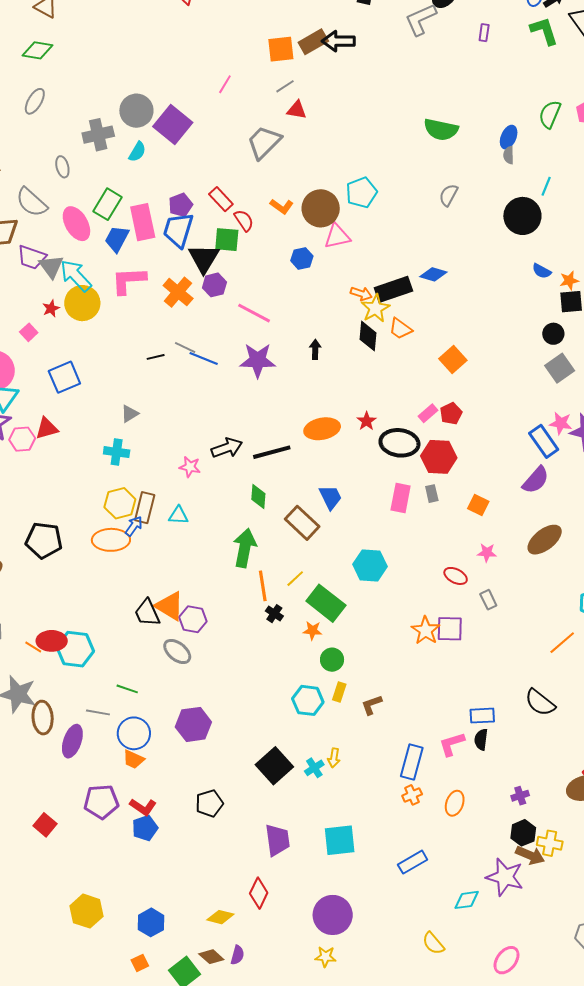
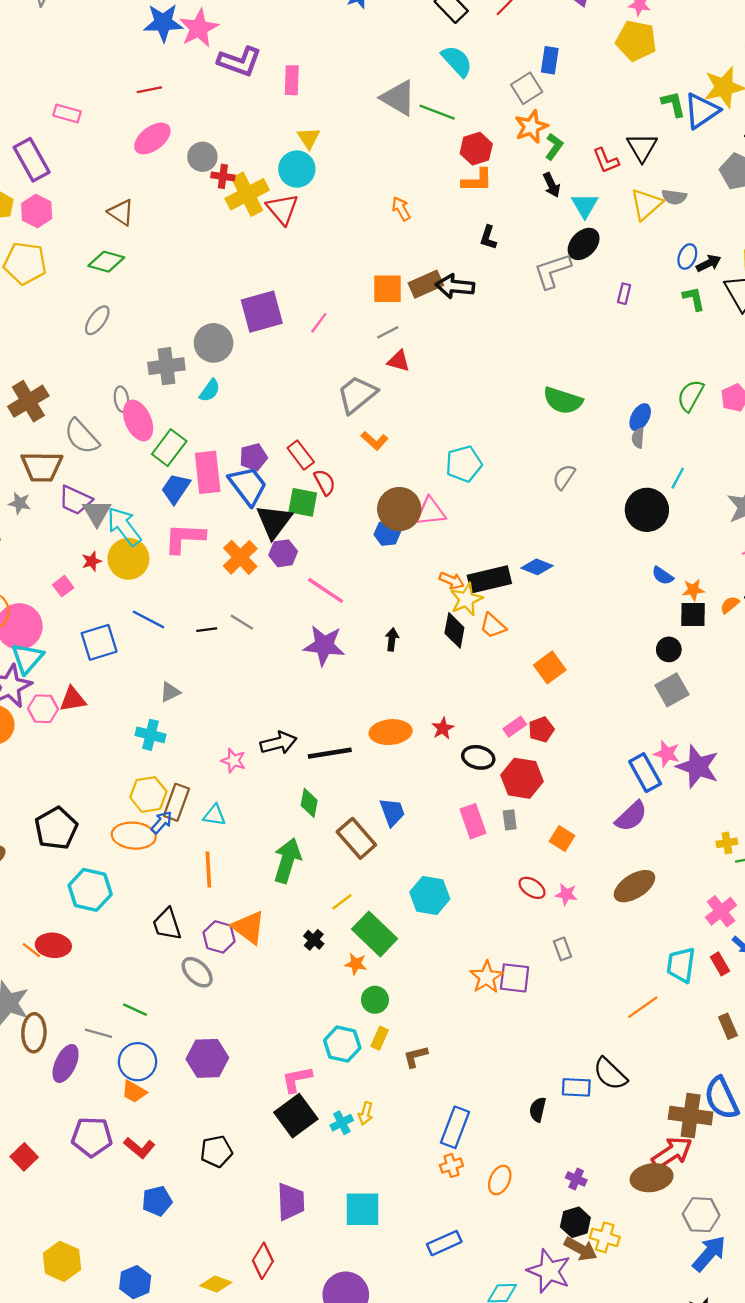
green L-shape: (544, 31) -> (694, 299), size x0.7
purple square: (173, 125) -> (262, 312), moved, turned 30
orange L-shape: (282, 206) -> (375, 441), moved
brown circle: (321, 208) -> (399, 509), moved
pink ellipse: (76, 224) -> (138, 420), moved
blue trapezoid: (178, 230) -> (248, 486), turned 120
blue line: (204, 358) -> (148, 619), moved
black ellipse: (399, 443) -> (478, 757), size x0.7
pink rectangle: (401, 498) -> (473, 821), turned -36
black pentagon: (44, 540) -> (56, 828), turned 30
red ellipse: (456, 576) -> (532, 888), moved
orange line: (263, 586) -> (208, 869), moved
orange triangle: (170, 606) -> (249, 927), moved
cyan hexagon: (75, 649) -> (90, 890), moved
blue rectangle: (482, 716) -> (576, 1087), moved
pink L-shape: (452, 744) -> (297, 1079), moved
purple cross: (520, 796) -> (576, 1179), turned 36
blue pentagon: (145, 828) -> (157, 1201), moved

